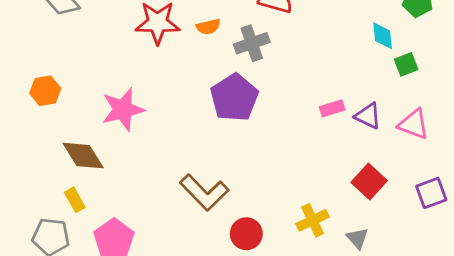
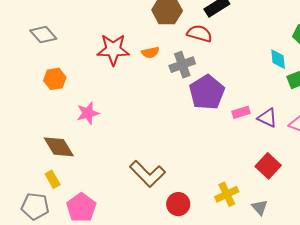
orange hexagon: (45, 91) -> (55, 79), moved
purple pentagon: (234, 98) -> (207, 92), moved
pink star: (123, 110) -> (88, 113), size x0.7

